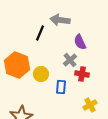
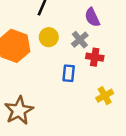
yellow circle: (41, 74) -> (49, 37), moved

